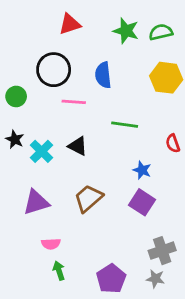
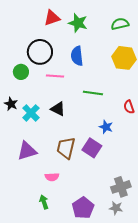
green star: (126, 31) -> (78, 23), moved
green circle: (16, 96) -> (21, 72), moved
brown trapezoid: (88, 198) -> (66, 148), turned -35
purple square: (142, 202) -> (92, 148), moved
pink semicircle: (51, 244) -> (52, 177), moved

